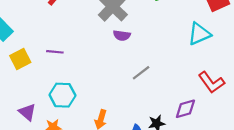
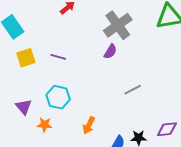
purple semicircle: (122, 35) -> (110, 51), moved, turned -77

